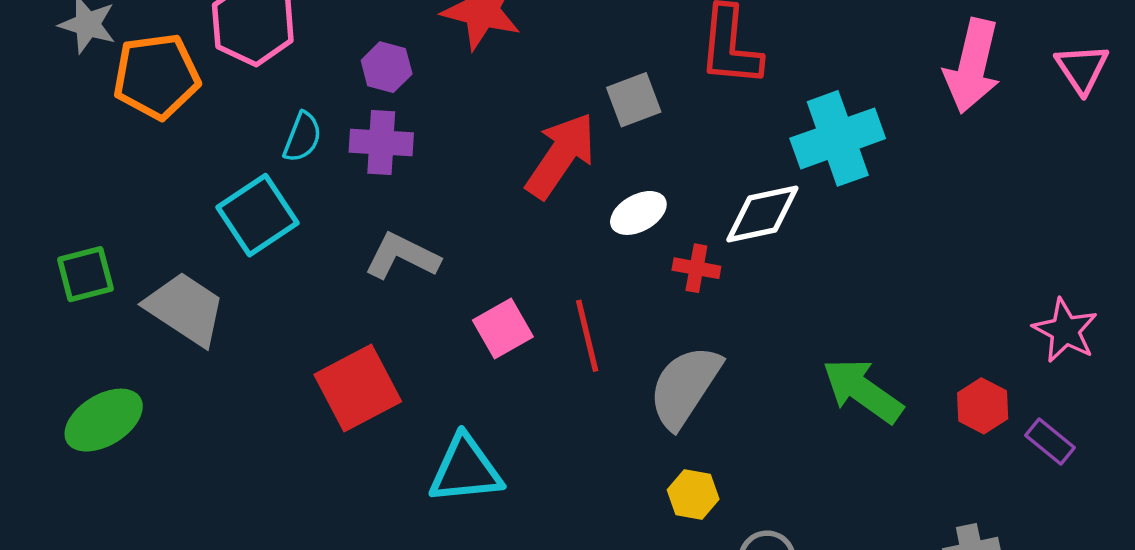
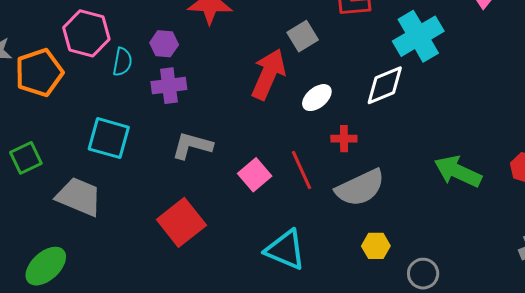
cyan semicircle: (302, 137) -> (122, 62), moved
cyan square: (257, 215) -> (109, 138), turned -30
red cross: (696, 268) -> (344, 139), moved
green square: (85, 274) -> (26, 158), moved
gray semicircle: (685, 387) -> (360, 188), turned -138
cyan triangle: (465, 470) -> (285, 250), moved, turned 39

